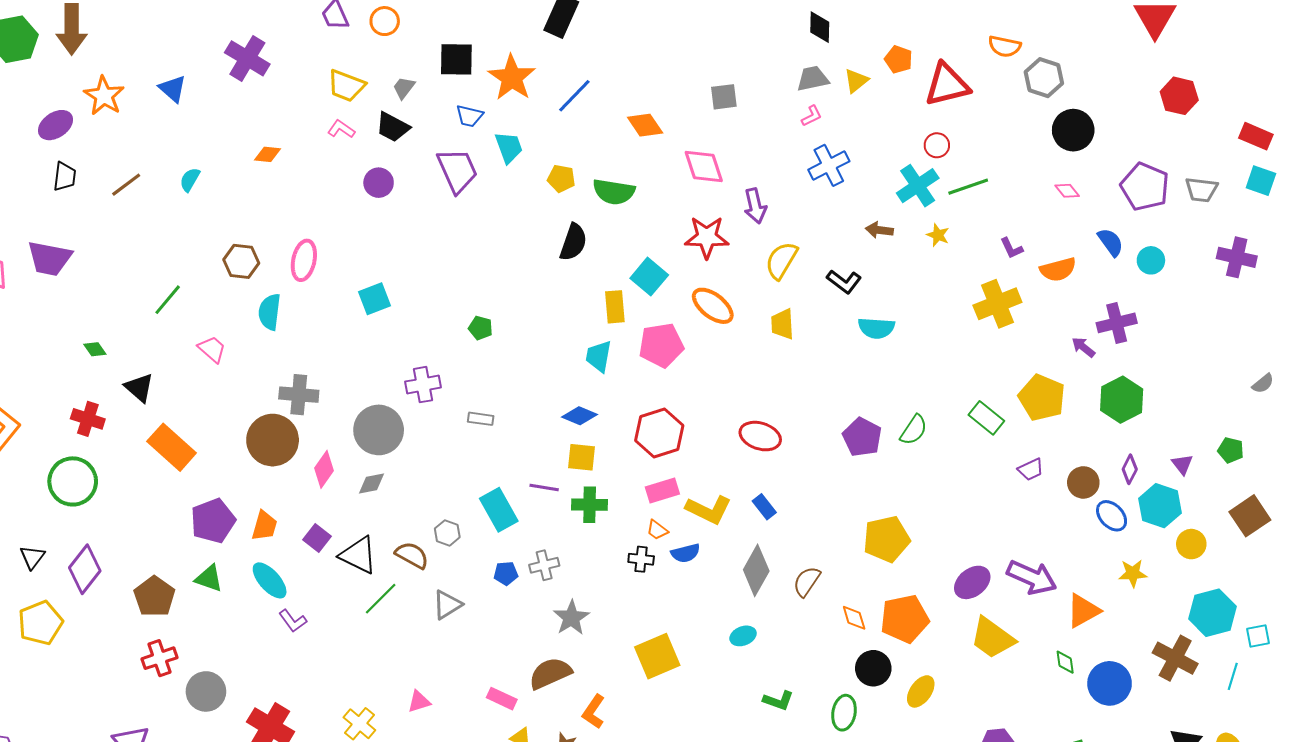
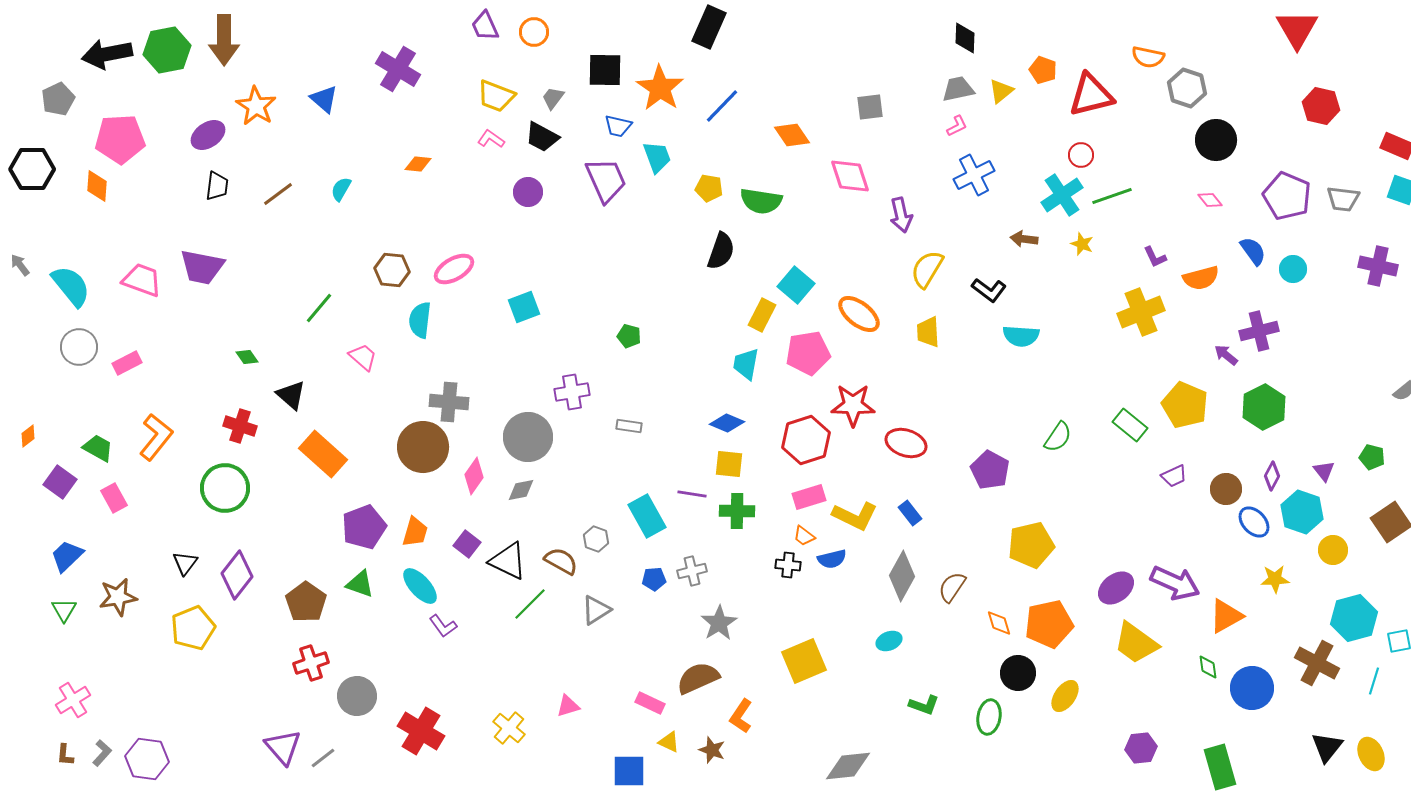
red star: (707, 237) -> (853, 405), moved
pink ellipse: (304, 260) -> (454, 269), turned 48
yellow rectangle: (615, 307) -> (762, 315), turned 32
purple pentagon: (862, 437) -> (990, 470), moved

